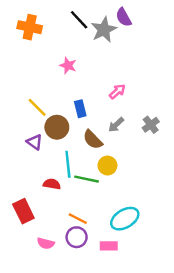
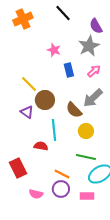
purple semicircle: (124, 17) -> (96, 26), moved
orange cross: (30, 27) -> (23, 19), turned -36
gray star: (104, 30) -> (89, 46), moved
blue rectangle: (80, 109) -> (69, 70), moved
gray arrow: (116, 125) -> (93, 98), size x1.5
green line: (86, 179) -> (86, 157), moved

